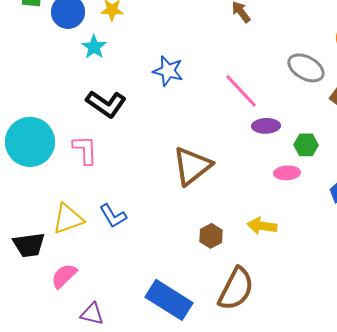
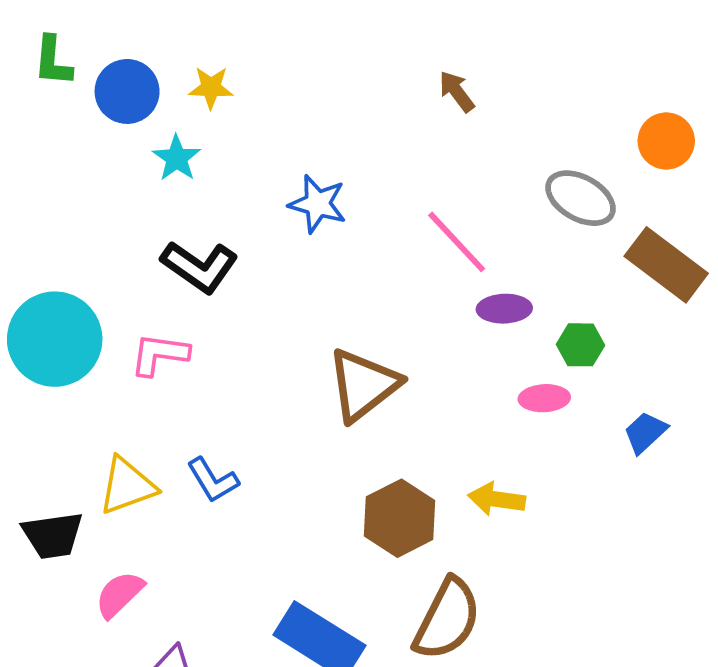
pink L-shape: (85, 150) -> (159, 354), turned -80
brown hexagon: (211, 236) -> (400, 518), size x1.6

